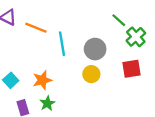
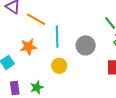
yellow circle: (91, 74) -> (59, 66), moved
orange star: (42, 80) -> (28, 47), moved

